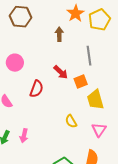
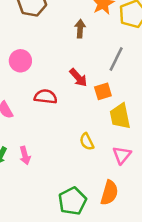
gray line: (89, 56) -> (116, 59), turned 30
red semicircle: (37, 89) -> (46, 97), turned -108
pink arrow: (24, 136) -> (25, 155), turned -32

